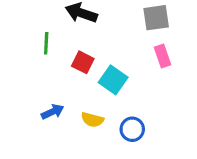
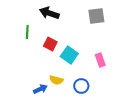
pink rectangle: (163, 56) -> (100, 60), moved
blue arrow: (53, 112) -> (40, 89), moved

